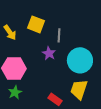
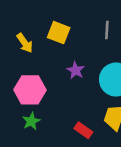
gray line: (59, 35) -> (107, 30), moved

